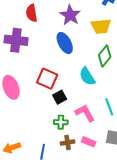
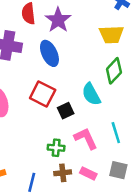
purple star: (70, 15) -> (58, 20), moved
blue ellipse: (65, 43) -> (49, 53), moved
black square: (60, 97) -> (66, 111), moved

